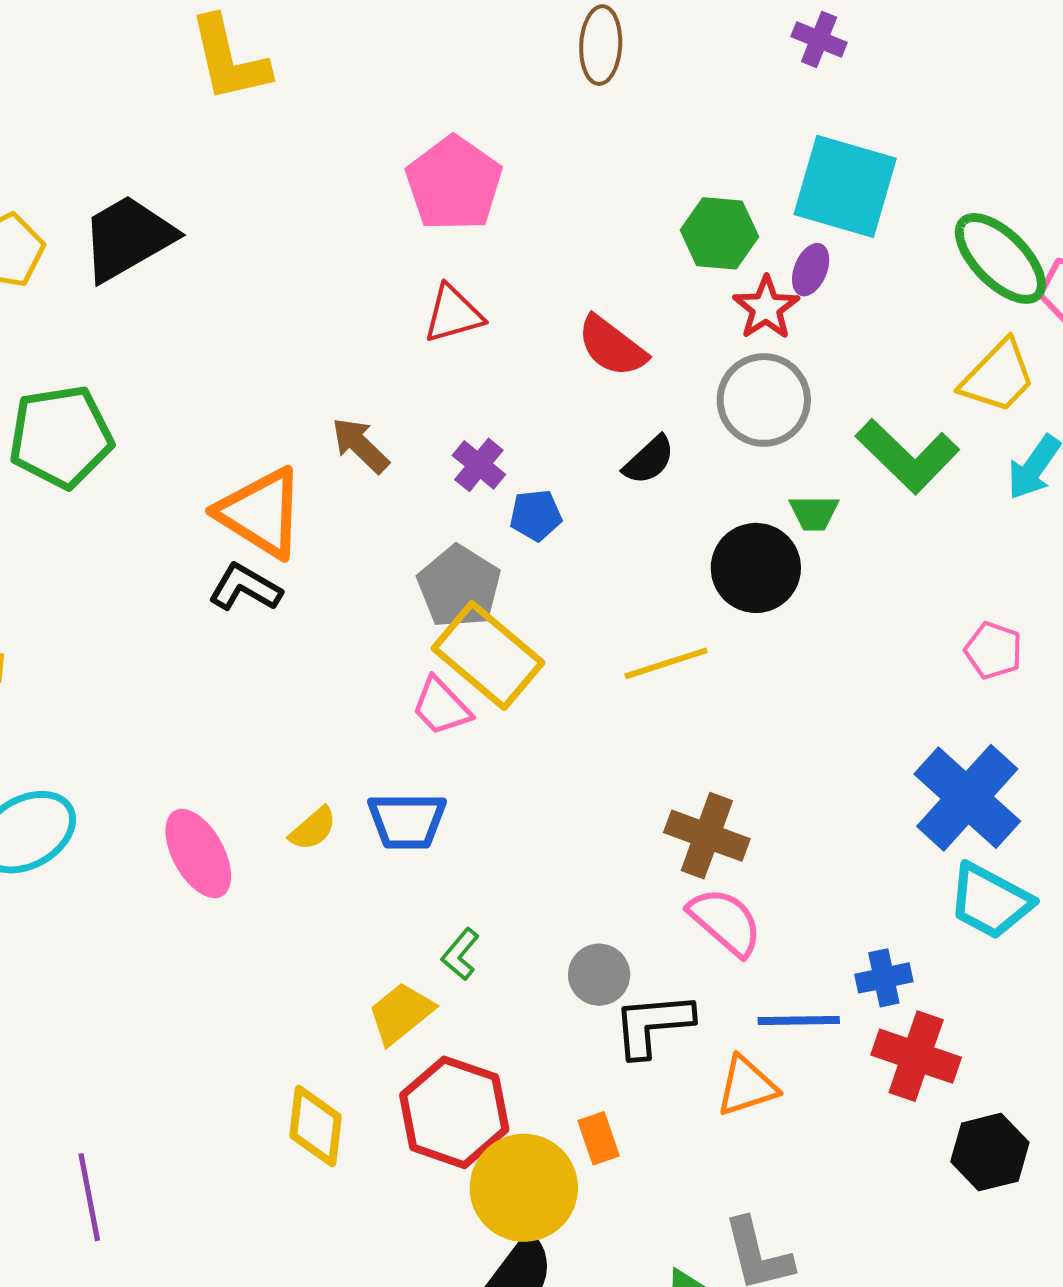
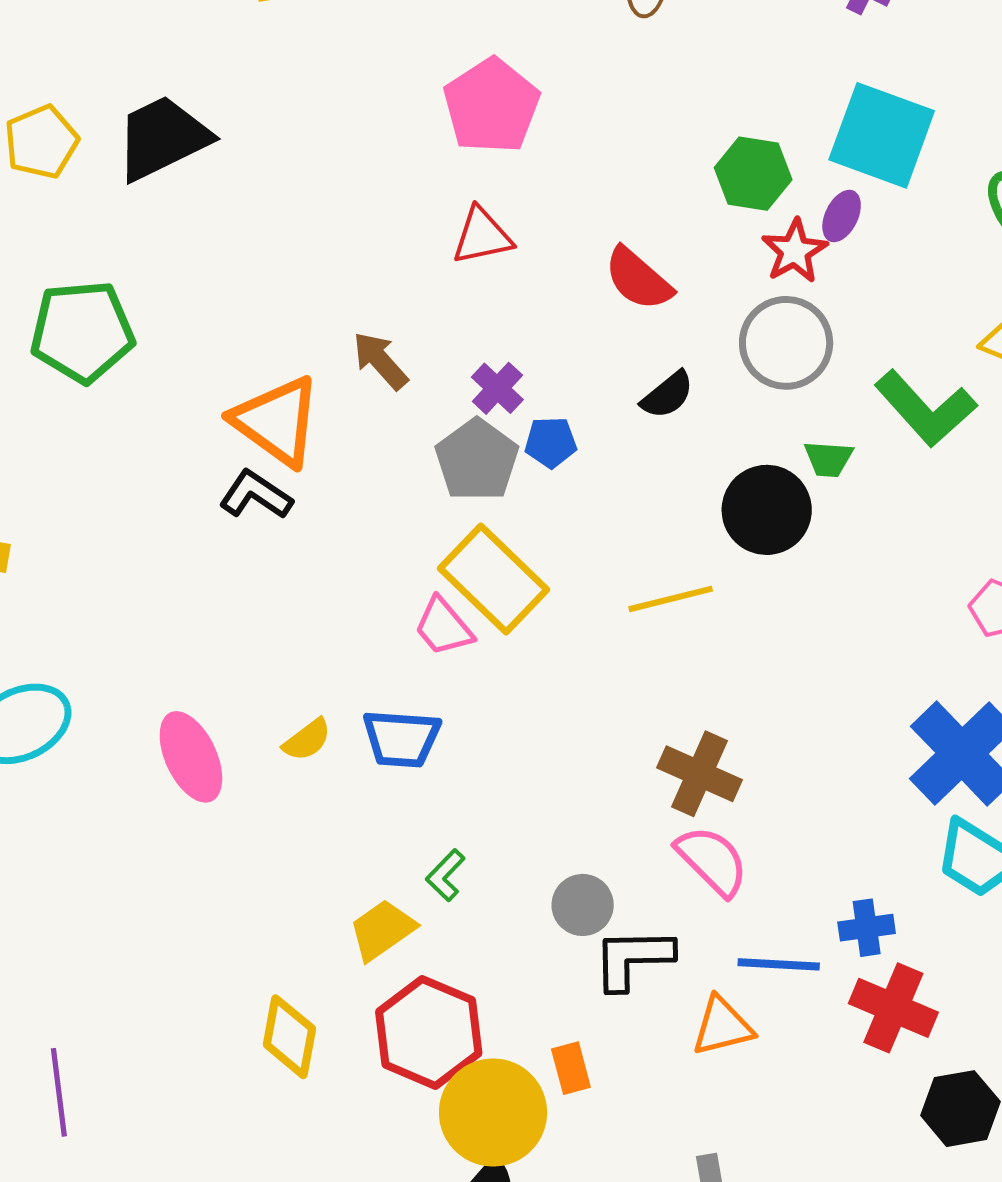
gray pentagon: (459, 587) -> (477, 460), moved

